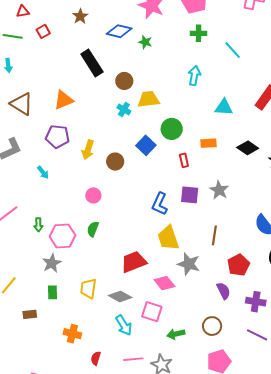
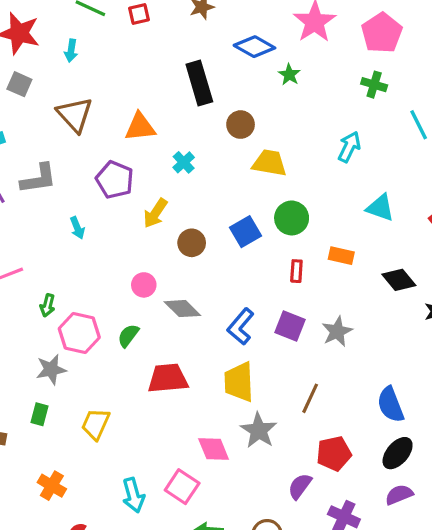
cyan cross: (124, 109) -> (184, 162), moved
red trapezoid: (134, 262) -> (168, 378), moved
purple semicircle: (223, 291) -> (300, 486), turned -132
gray diamond: (120, 296) -> (182, 309), moved

